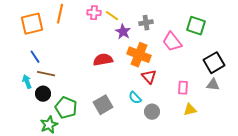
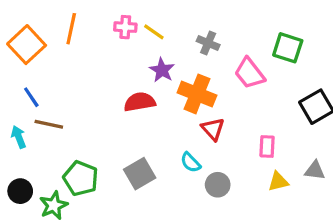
gray cross: (146, 23) -> (208, 43), turned 32
orange square: (32, 24) -> (27, 45), turned -30
purple star: (123, 32) -> (162, 70), moved
gray triangle: (213, 85) -> (315, 170), moved
black circle: (43, 94) -> (20, 191), moved

